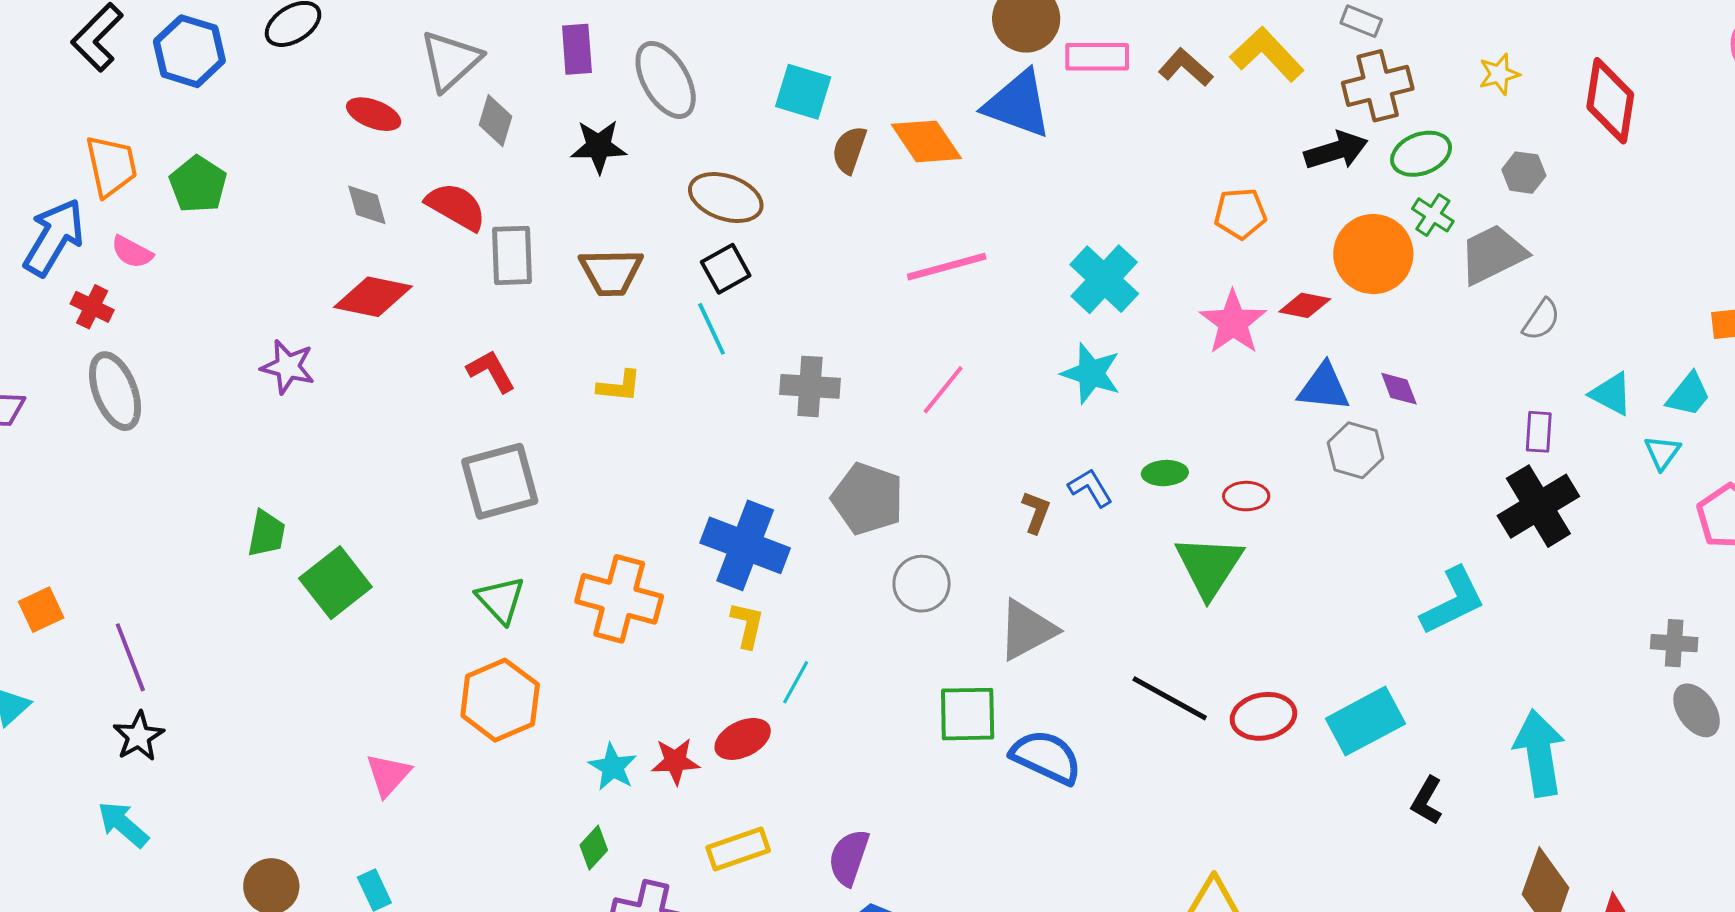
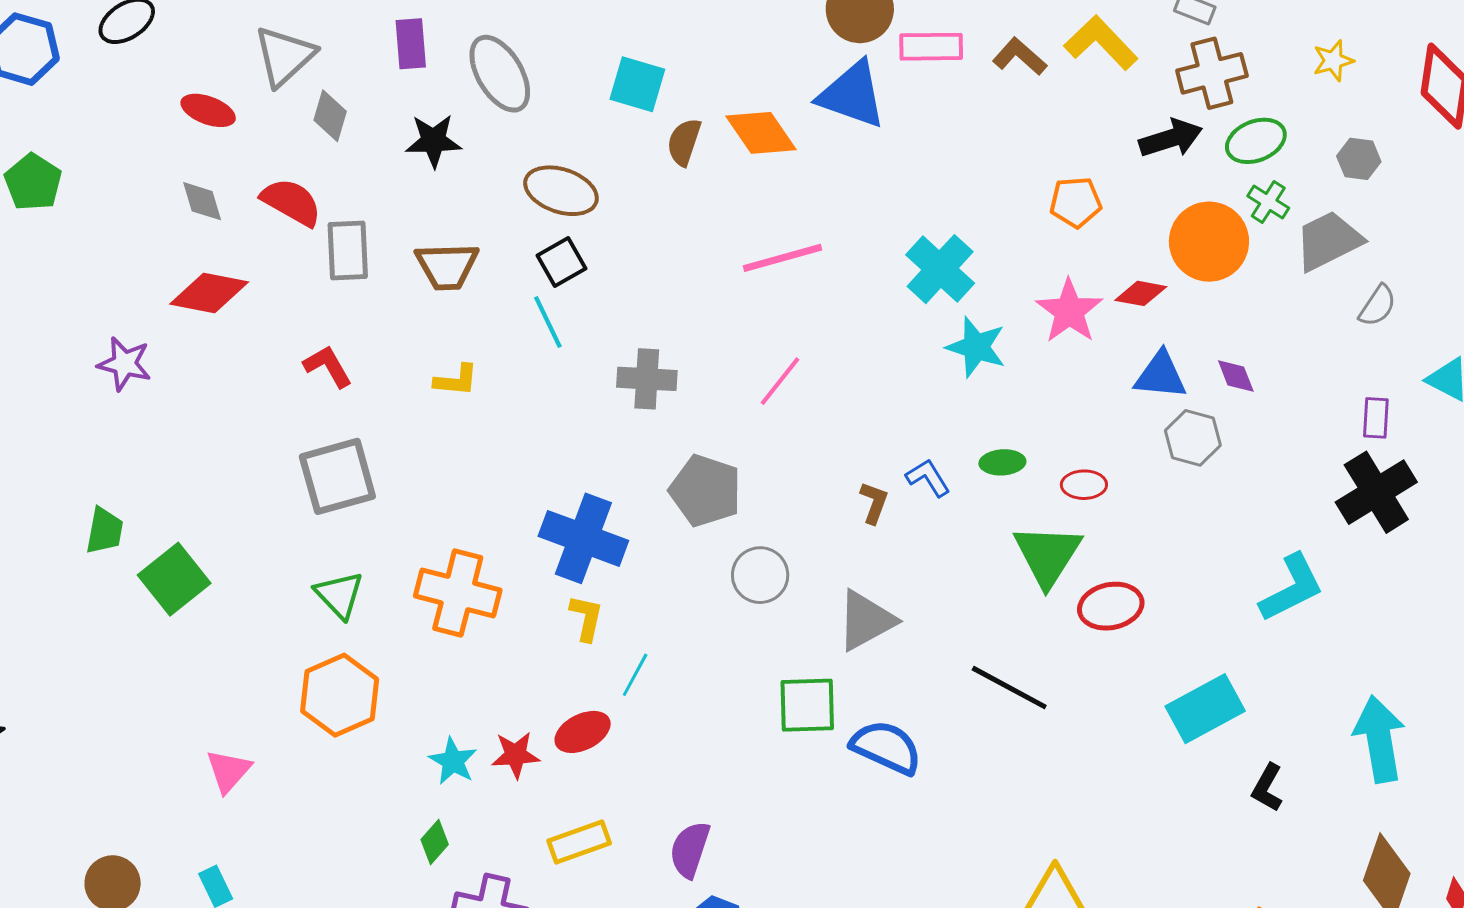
cyan star: (1091, 373) -> (976, 347), moved
red ellipse: (1263, 716) -> (1111, 606), moved

